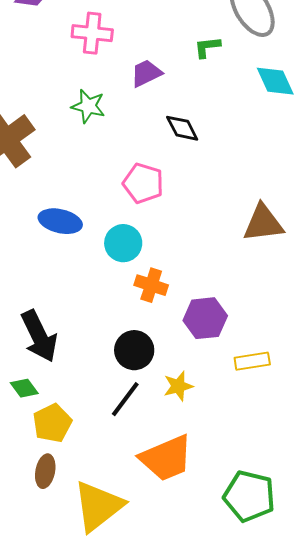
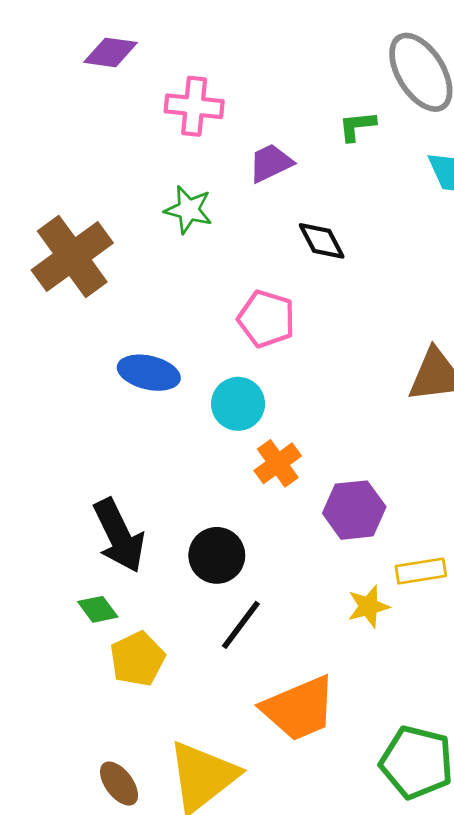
orange cross: (151, 285) -> (278, 463), turned 36
black circle: (134, 350) -> (217, 555), moved
yellow star: (178, 386) -> (368, 606), moved
brown ellipse: (45, 471) -> (119, 784), moved, turned -48

